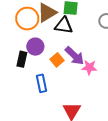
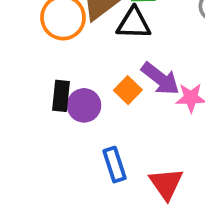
purple circle: (35, 47) -> (84, 105), moved
blue rectangle: (41, 83) -> (115, 165), moved

